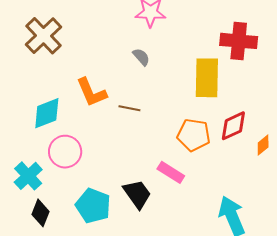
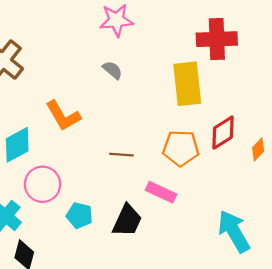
brown line: (129, 108) -> (122, 155), moved
black trapezoid: (137, 194) -> (127, 221), turned 68
cyan pentagon: (93, 206) -> (80, 215), moved, size x0.7

